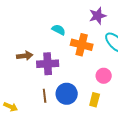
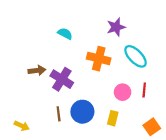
cyan semicircle: (59, 30) -> (65, 34), moved
purple cross: (48, 64) -> (62, 79), turned 35

